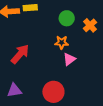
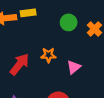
orange star: (62, 42) -> (48, 55), moved

